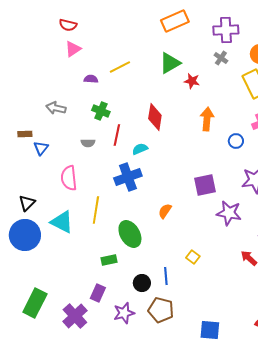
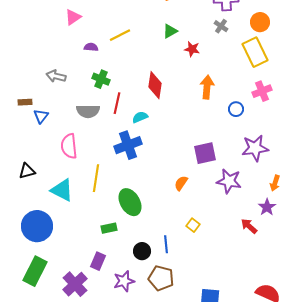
green triangle: (170, 63) -> (170, 31), size x0.7
gray semicircle: (88, 143) -> (88, 111), size x1.6
black triangle: (27, 203) -> (27, 171), turned 30
orange semicircle: (165, 211) -> (181, 183), moved
blue circle: (25, 235) -> (37, 226), moved

